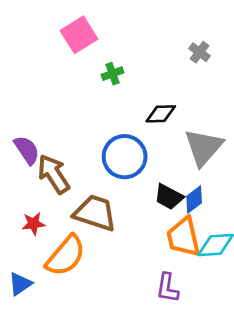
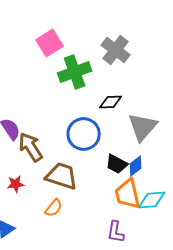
gray cross: (200, 52) -> (116, 50), moved, size x1.8
green cross: (112, 74) -> (75, 72), size x2.0
orange semicircle: (66, 256) -> (54, 208), moved, size x0.6

